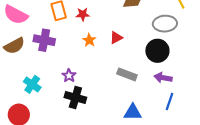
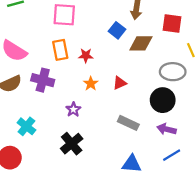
purple star: (69, 76) -> (73, 109), moved
black cross: (75, 97) -> (72, 144), turned 30
blue line: (170, 102) -> (172, 155), turned 36

